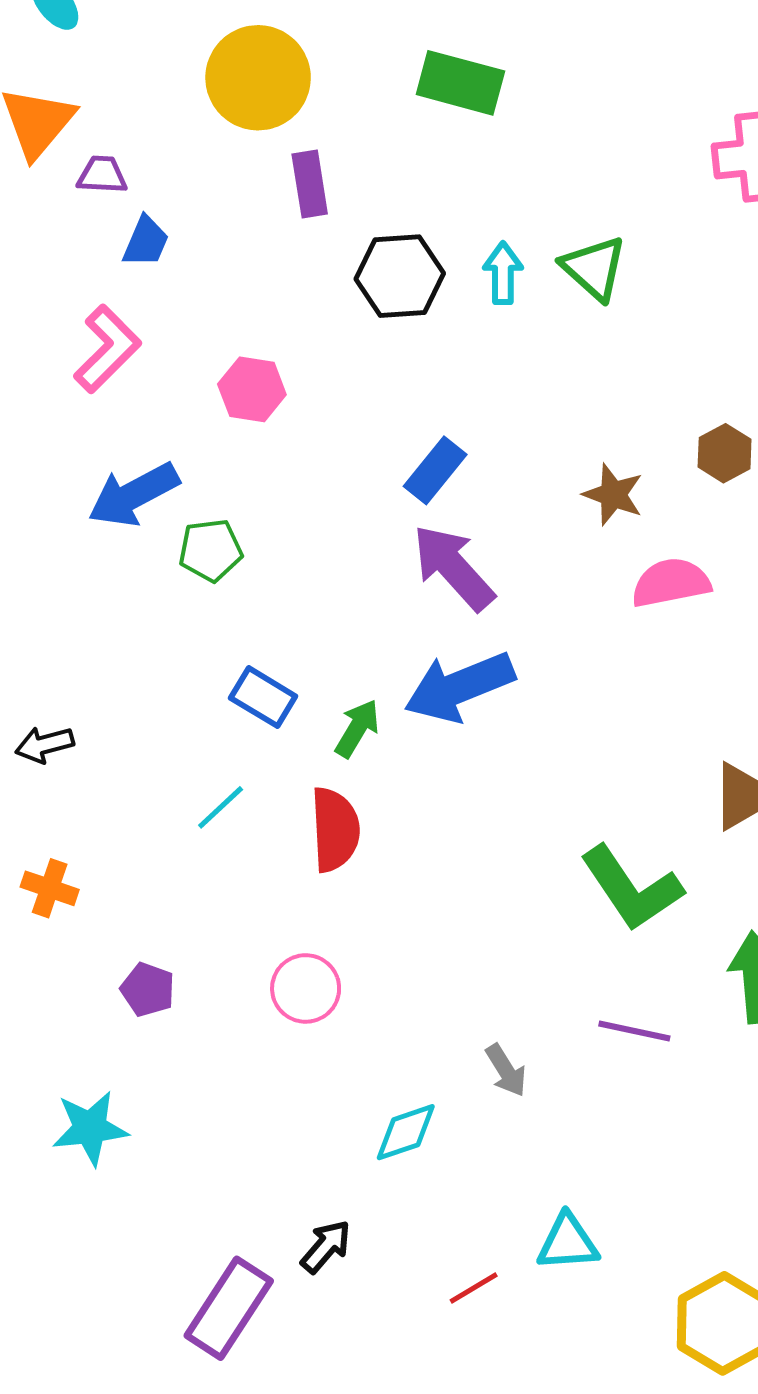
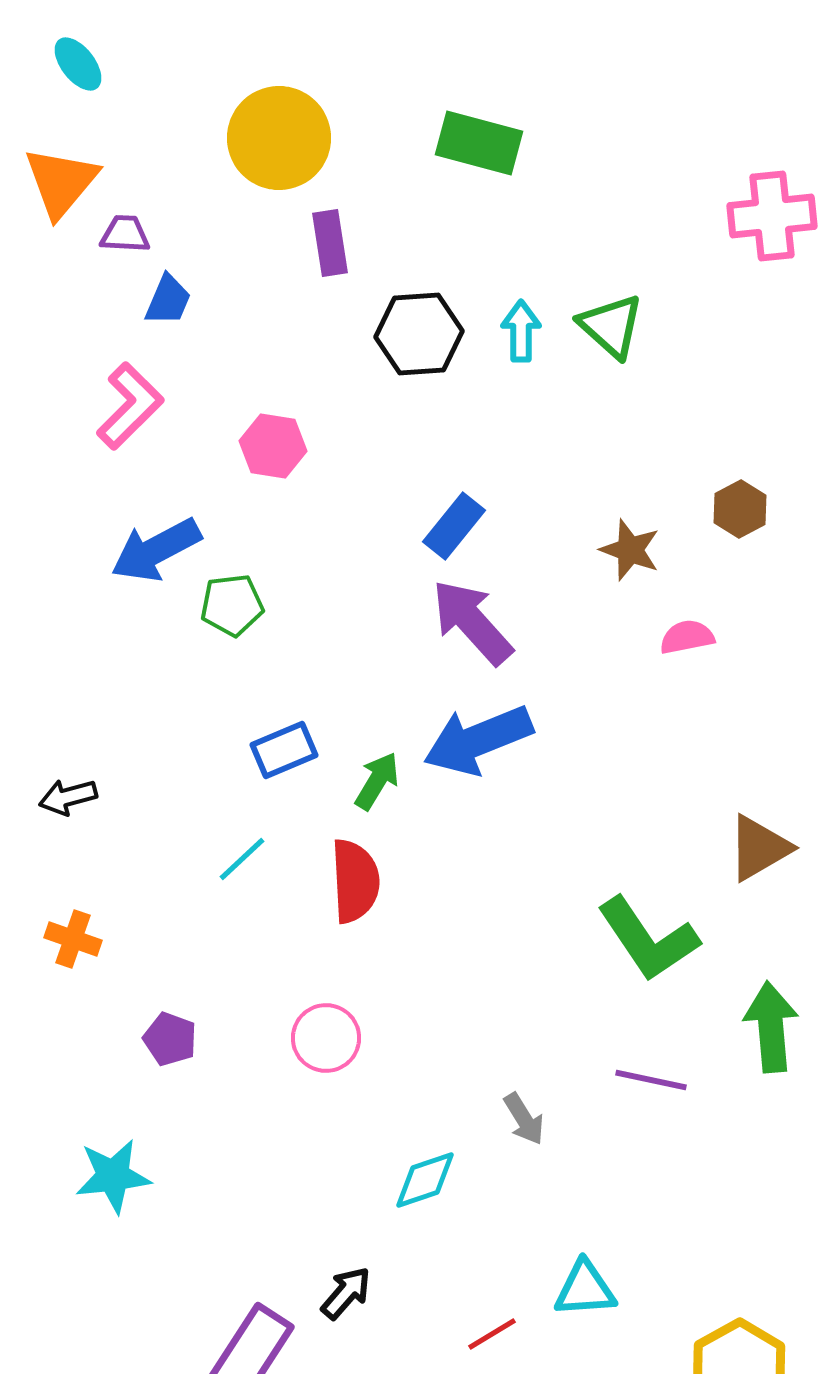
pink semicircle: (671, 583) -> (687, 637), size x0.7
blue rectangle: (263, 697) -> (284, 750), turned -54

